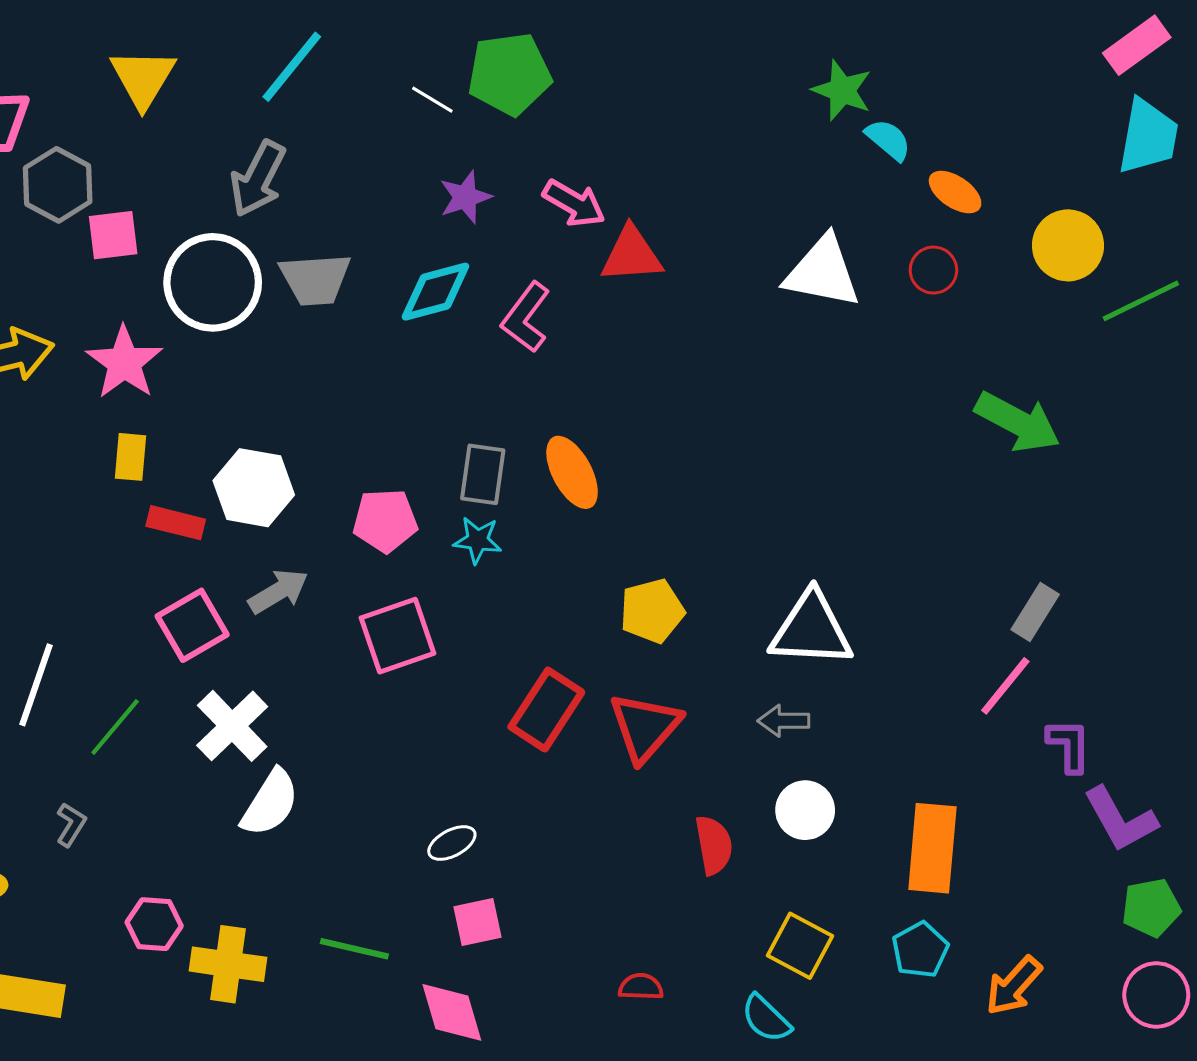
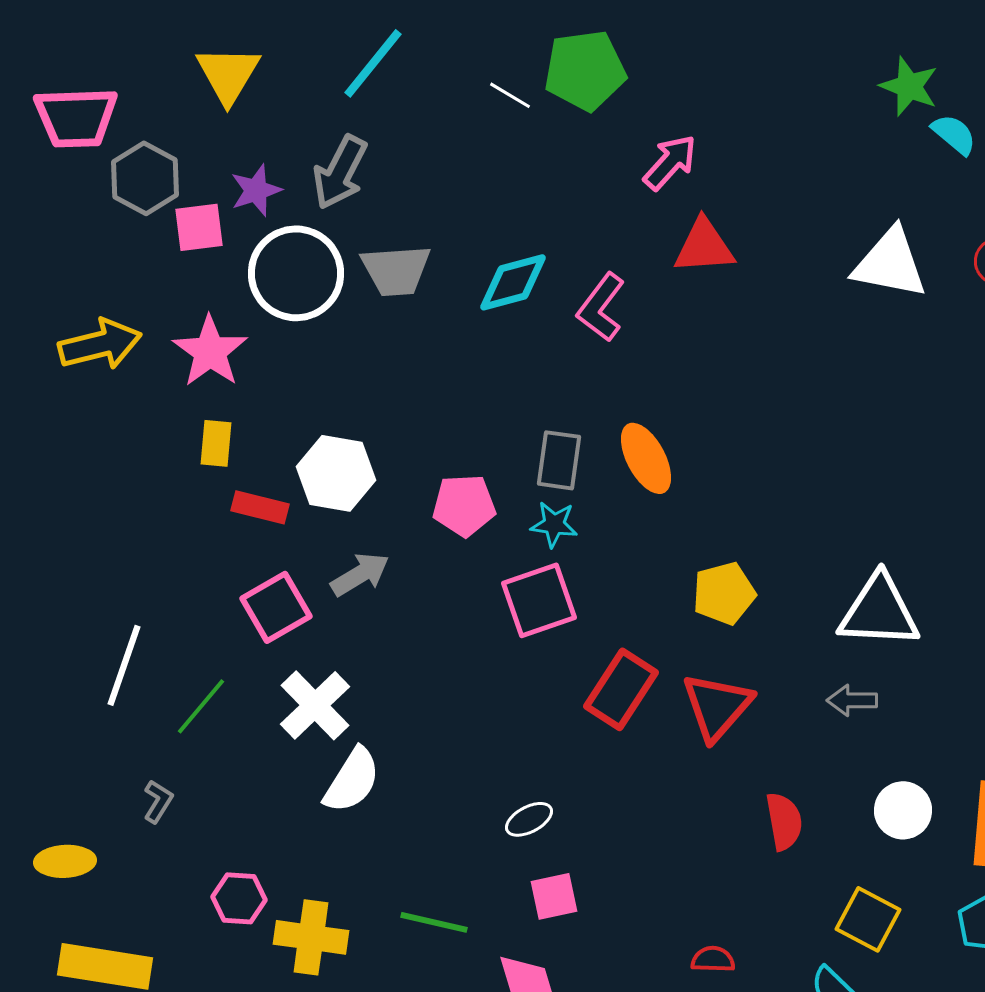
purple star: (465, 197) -> (256, 190), moved
pink arrow: (574, 203) -> (670, 162), moved, turned -78
pink square: (397, 636) -> (539, 600), moved
white circle: (805, 810) -> (903, 810), moved

